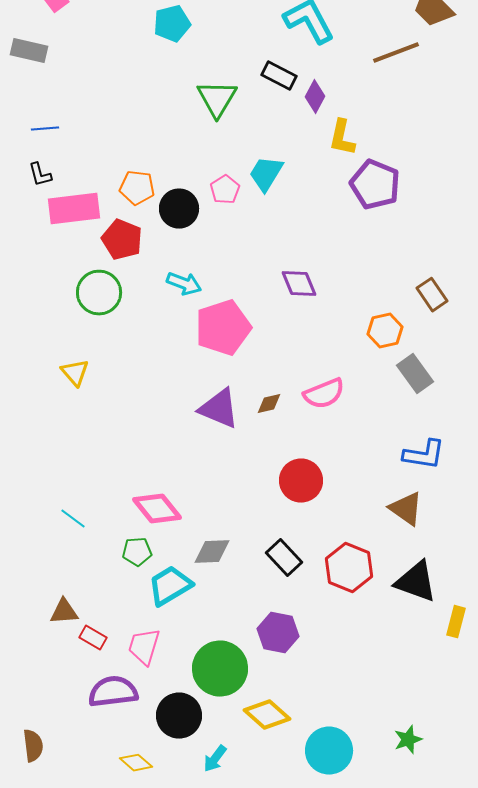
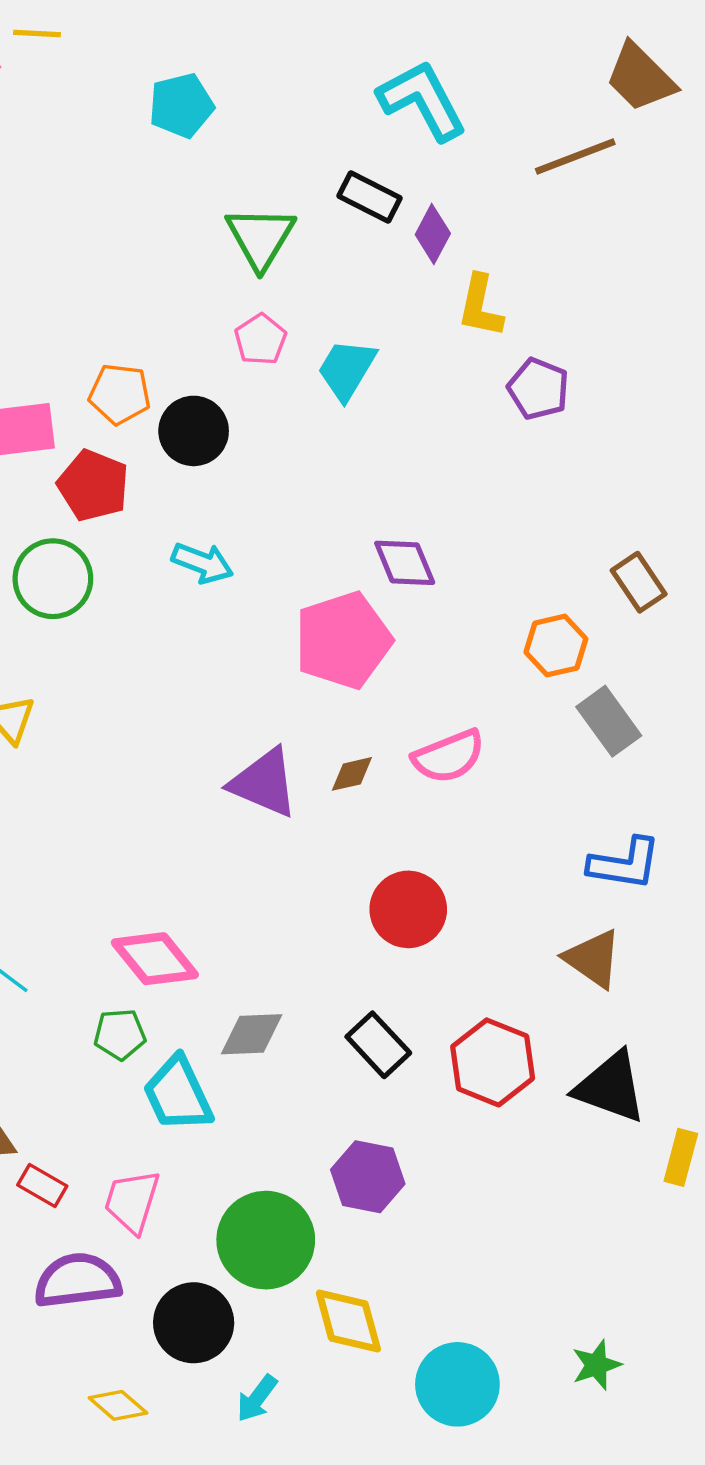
purple pentagon: (375, 185) -> (538, 389), size x0.7
pink pentagon: (225, 190) -> (260, 339), moved
pink pentagon: (223, 328) -> (343, 640), moved
cyan trapezoid: (170, 586) -> (178, 1094), turned -84
yellow diamond: (267, 715) -> (348, 1321), turned 33

